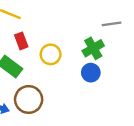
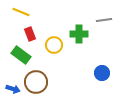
green cross: (93, 48) -> (79, 34), moved, turned 30
blue circle: (91, 73) -> (102, 73), moved

